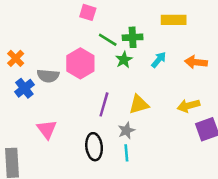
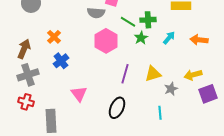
gray semicircle: (48, 76) -> (96, 13), moved
gray star: (126, 131) -> (171, 89), moved
black ellipse: (94, 147) -> (117, 108), turned 30
cyan line: (126, 153) -> (160, 113), moved

